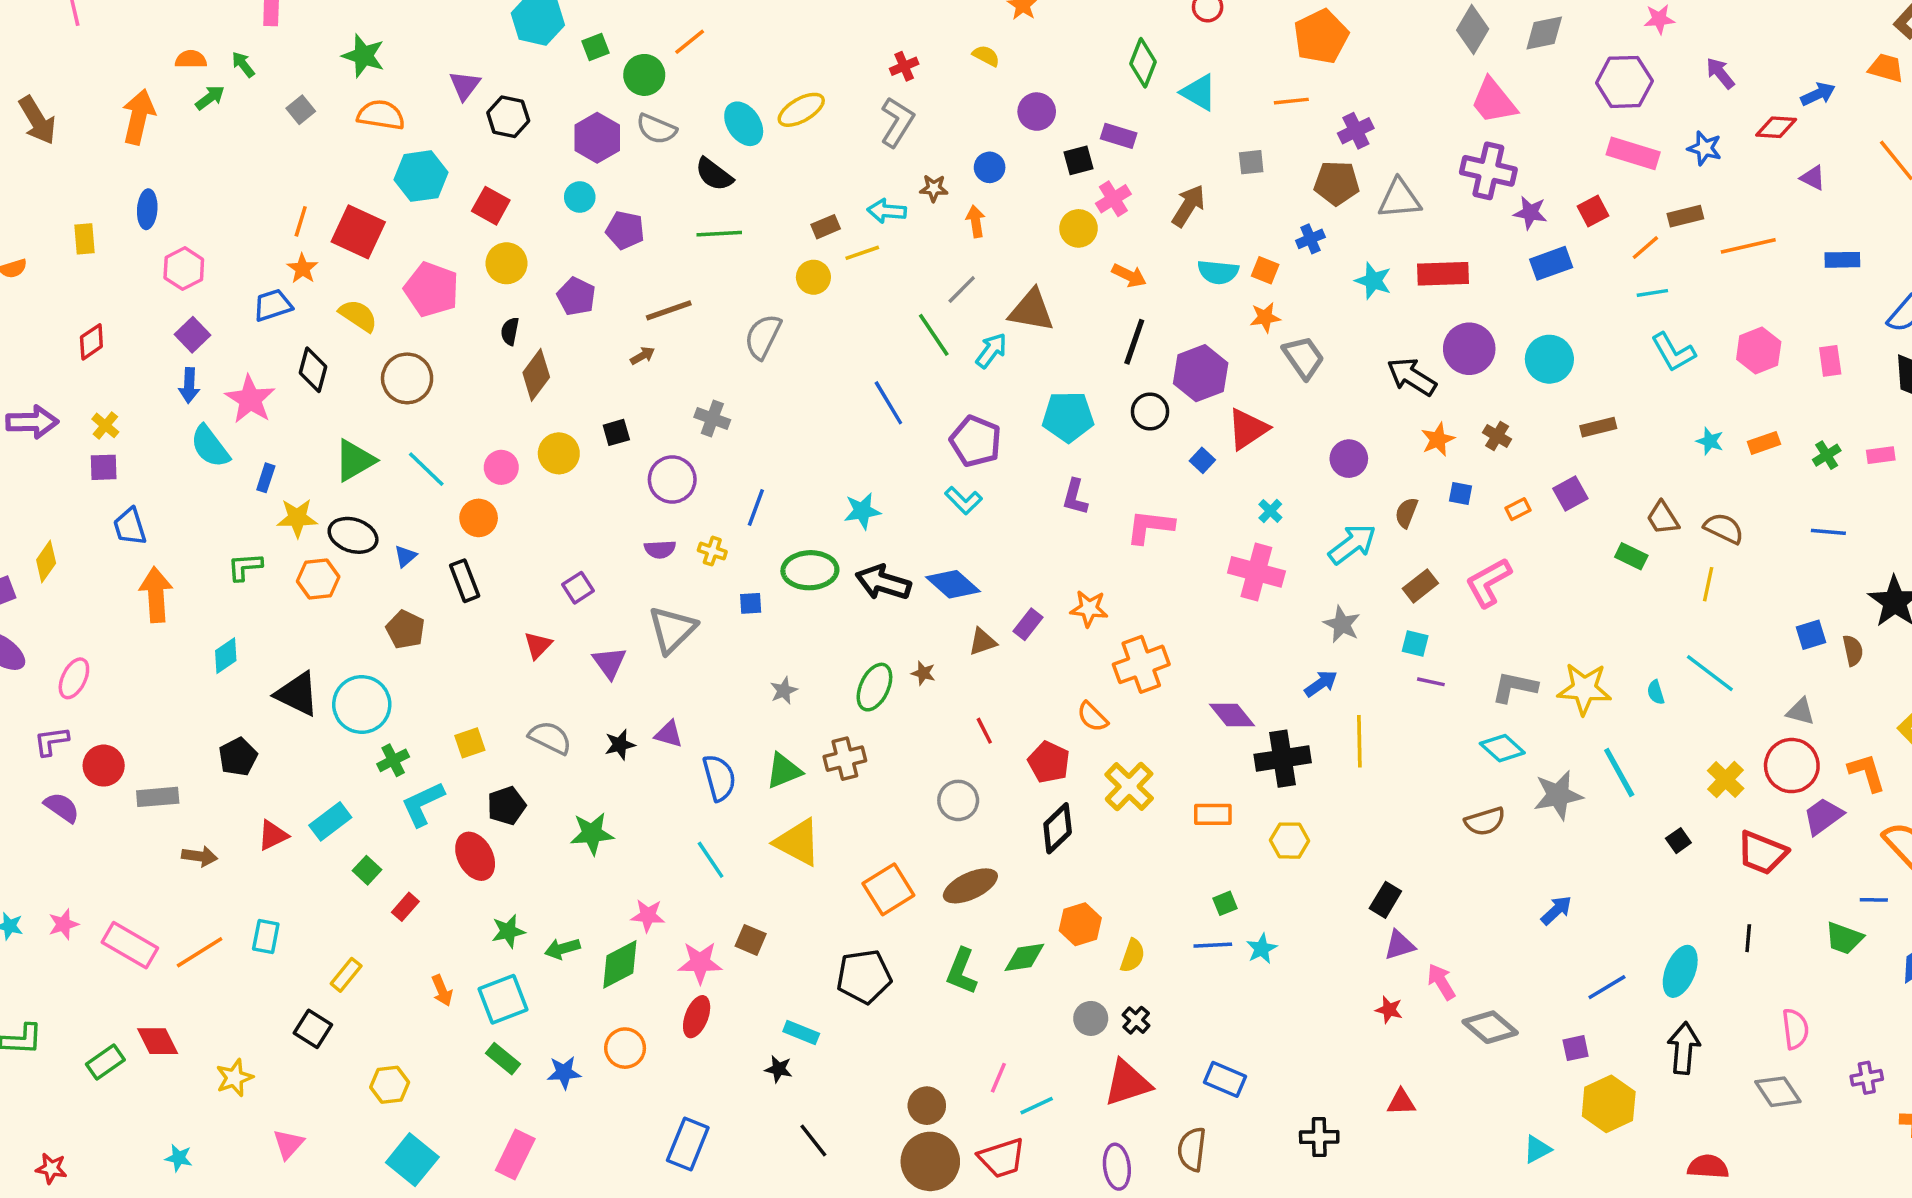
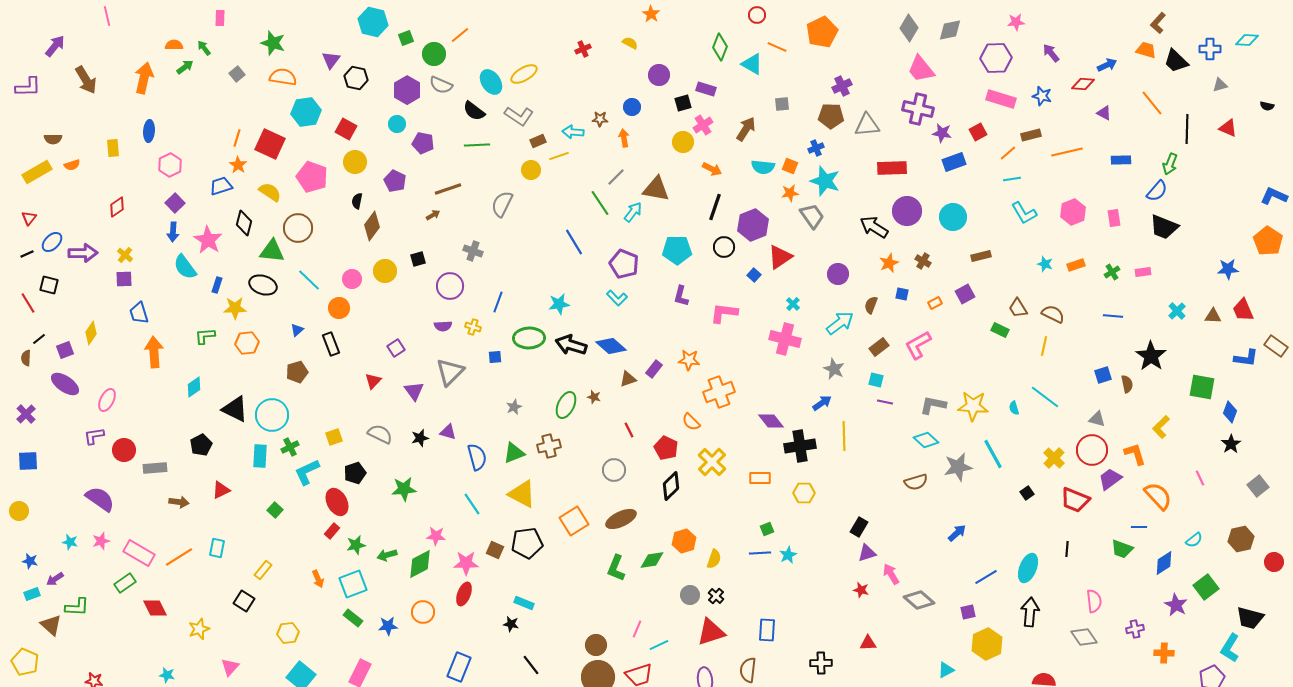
orange line: (1291, 101) -> (777, 47), moved, turned 30
gray L-shape: (897, 122) -> (519, 116), moved, turned 92
cyan star: (1373, 281) -> (825, 181), moved, size x1.4
green triangle: (355, 460) -> (272, 251), moved, turned 36
black ellipse: (353, 535) -> (263, 285), moved
brown pentagon: (405, 630) -> (297, 372), turned 30
purple semicircle: (62, 807) -> (100, 499), moved, size x1.4
cyan rectangle: (330, 821) -> (260, 456), moved, turned -50
red rectangle: (405, 907) -> (332, 531), moved
black pentagon: (864, 977) -> (527, 543), moved
green rectangle: (105, 1062) -> (125, 583), moved
blue rectangle: (1225, 1079) -> (767, 630), turned 70

